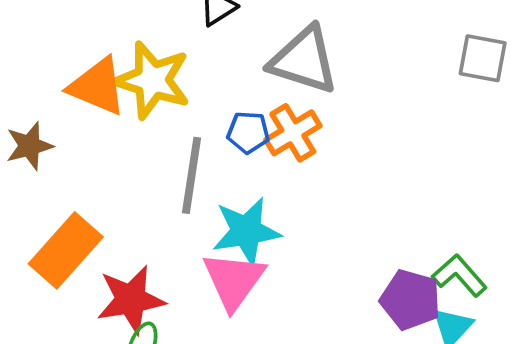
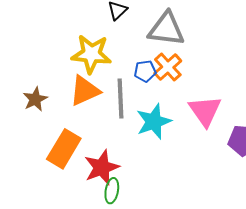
orange triangle: (97, 87) -> (85, 91), moved, turned -36
pink triangle: (234, 280) -> (205, 111), moved

